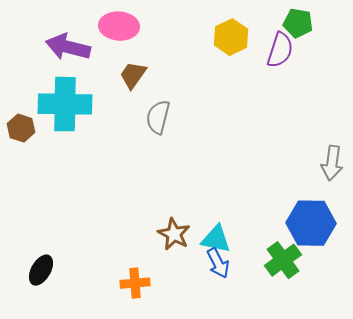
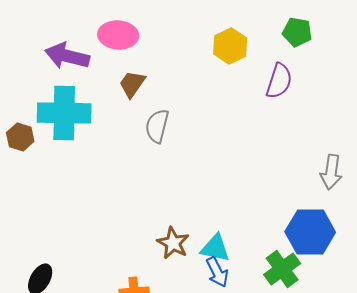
purple semicircle: (280, 50) -> (279, 81), moved

